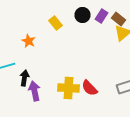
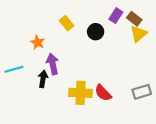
black circle: (82, 15) -> (96, 32), moved
black arrow: (24, 78) -> (43, 79), moved
purple arrow: (34, 91) -> (53, 64), moved

